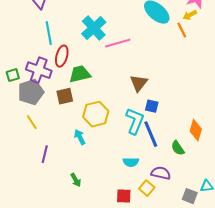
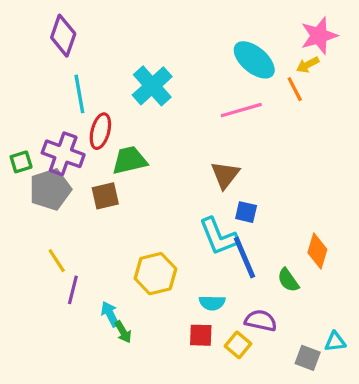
pink line: (118, 43) -> (241, 110), moved
yellow hexagon: (96, 114) -> (155, 274), moved
cyan L-shape: (135, 121) -> (219, 236), turned 136
yellow line: (32, 122) -> (57, 261), moved
cyan arrow: (80, 137) -> (110, 314), moved
red square: (124, 196) -> (201, 335), moved

